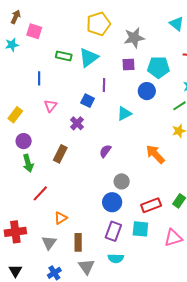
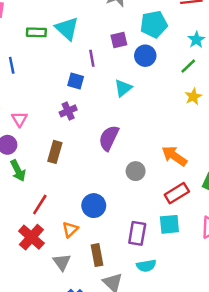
cyan triangle: (89, 58) -> (67, 29), turned -30
purple square: (128, 65) -> (119, 40), moved
pink triangle: (50, 106) -> (19, 119), moved
purple cross: (77, 123) -> (68, 111), turned 32
purple semicircle: (105, 151) -> (109, 138), size x1.5
orange arrow: (155, 154) -> (174, 156), moved
blue circle: (112, 202) -> (94, 206), moved
red cross: (15, 232) -> (31, 237), moved, turned -30

